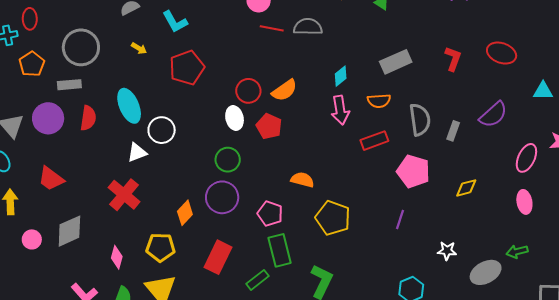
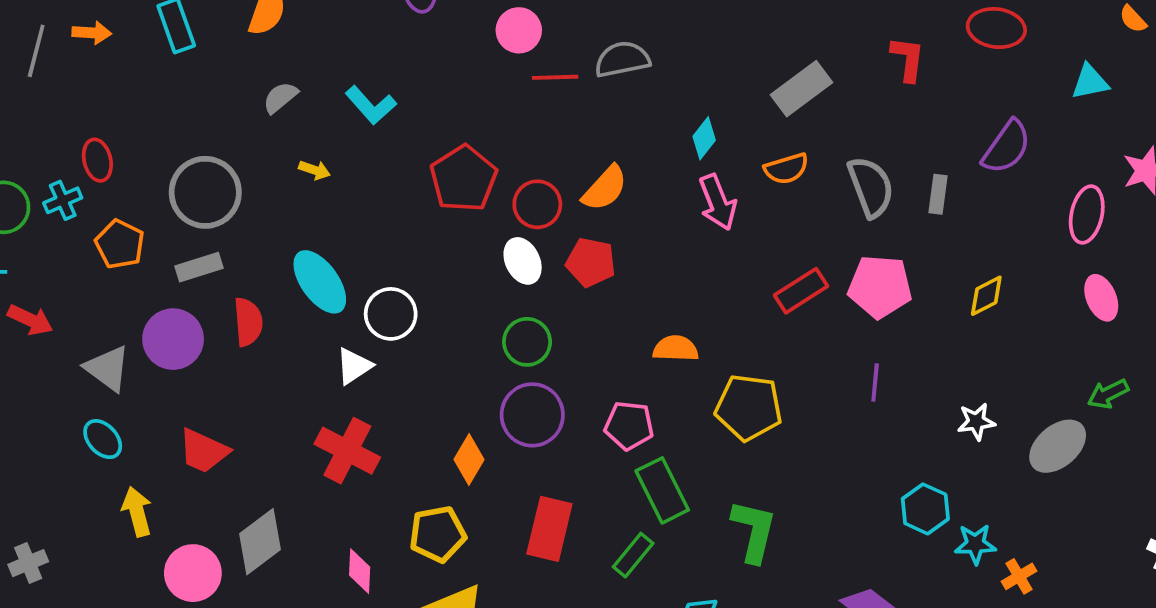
red pentagon: (187, 68) -> (463, 179), moved
red rectangle: (374, 141) -> (801, 291), moved
pink circle: (32, 239) -> (193, 573), size x1.5

